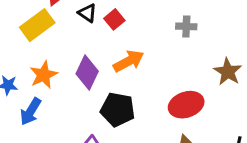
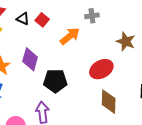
orange arrow: (129, 61) -> (70, 36), moved

